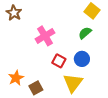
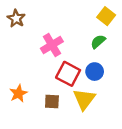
red square: (59, 61) -> (68, 74), size x1.5
brown square: (36, 88) -> (52, 102), moved, turned 32

